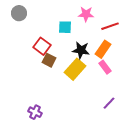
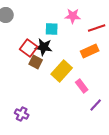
orange rectangle: (103, 49) -> (90, 51), turned 30
black star: (81, 50) -> (44, 47), moved
pink rectangle: (105, 67) -> (82, 86), moved

